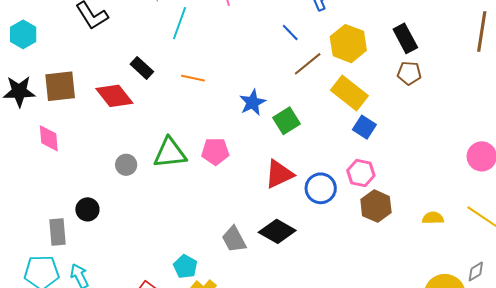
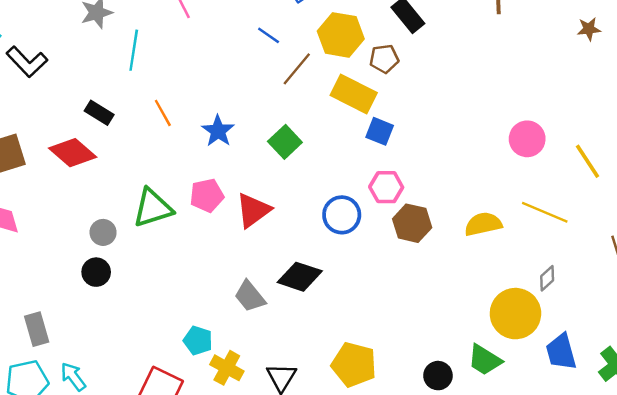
brown pentagon: (409, 73) -> (384, 59), moved
orange line: (193, 78) -> (163, 113), turned 60
blue star: (253, 102) -> (218, 131), moved
red triangle: (279, 174) -> (253, 210), moved
black circle: (87, 209) -> (96, 272), moved
yellow semicircle: (433, 218) -> (483, 224), size x1.4

